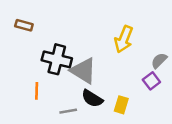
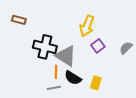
yellow arrow: (124, 39) -> (87, 26), moved
purple square: (151, 81) -> (98, 46), moved
orange line: (37, 91) -> (56, 72), moved

